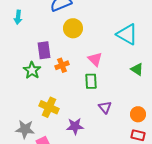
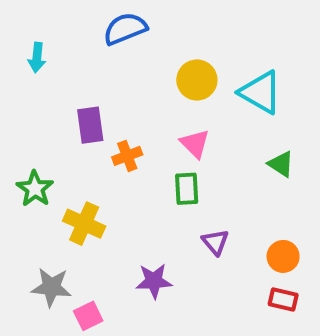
yellow circle: (73, 28) -> (197, 80), moved
green star: (32, 70) -> (35, 189), moved
yellow cross: (49, 107) -> (84, 224), moved

